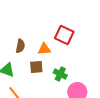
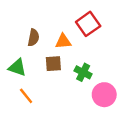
red square: (64, 35) -> (88, 24), turned 30

